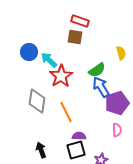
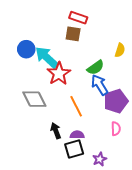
yellow semicircle: (121, 53) -> (120, 50), turned 32
cyan arrow: (49, 60) -> (47, 57), size x1.4
gray diamond: (37, 101) -> (34, 99), turned -35
orange line: (66, 112) -> (76, 106), moved
black arrow: (41, 150) -> (56, 131), moved

